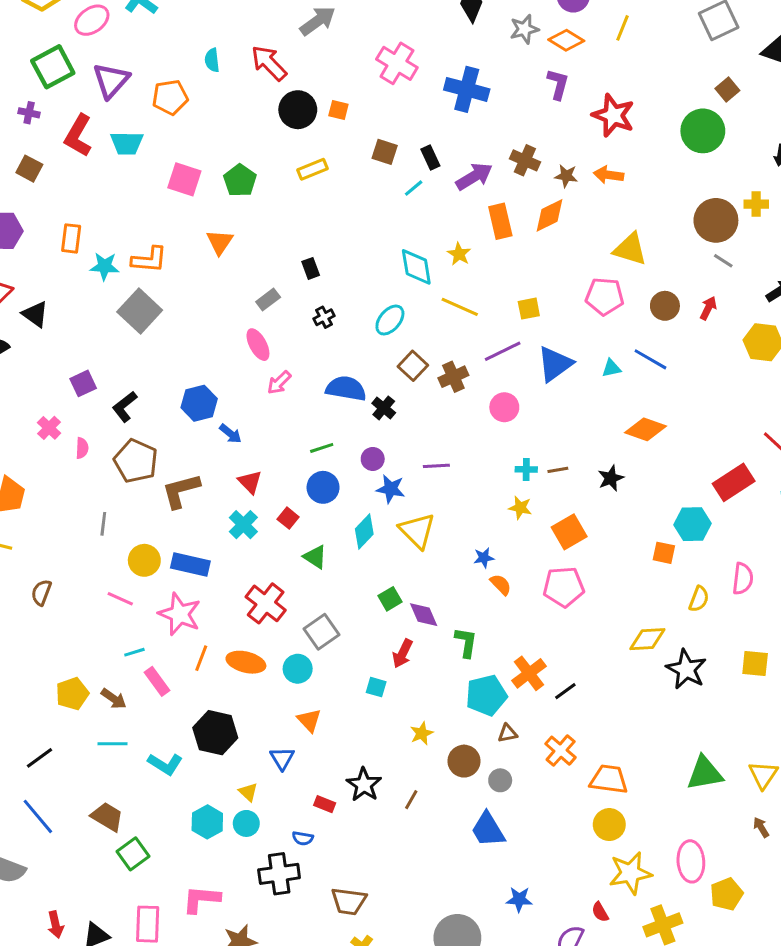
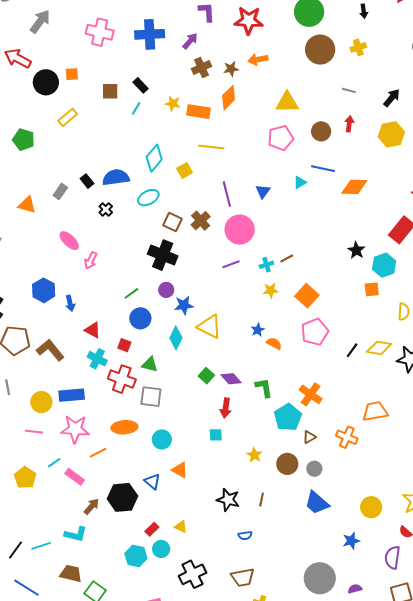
brown cross: (525, 160) -> (201, 68), turned -30
purple arrow: (474, 176) -> (190, 41), moved, size x0.7
brown circle: (716, 220) -> (320, 50), moved
orange rectangle: (500, 221) -> (198, 112), turned -50
orange triangle: (220, 242) -> (27, 205), moved, turned -30
yellow star: (459, 254) -> (173, 103), moved
cyan diamond: (416, 267) -> (154, 158), turned 68
gray rectangle: (268, 299) -> (60, 191), moved
yellow line: (460, 307) -> (211, 147), moved
yellow square: (529, 309) -> (185, 170), moved
cyan ellipse: (390, 320) -> (148, 198), turned 40
purple line: (503, 351) -> (227, 194), turned -60
blue triangle: (555, 364) -> (263, 191), size x0.6
blue semicircle: (346, 388) -> (116, 177), moved
pink circle: (504, 407) -> (240, 230), size x1.5
black cross: (384, 408) -> (163, 255), size x1.8
orange diamond: (646, 429) -> (354, 187), moved
blue arrow: (230, 434) -> (70, 303), turned 56
purple line: (436, 466) -> (231, 264), moved
black star: (611, 478) -> (356, 250), moved
brown L-shape: (181, 491) -> (50, 350), turned 84
red cross: (266, 603) -> (122, 379), moved
gray square: (321, 632) -> (151, 397), moved, turned -30
yellow diamond: (647, 639) -> (379, 348), turned 30
orange line: (201, 658) -> (98, 453), turned 60
orange ellipse: (246, 662) -> (124, 427), moved
black line: (565, 691) -> (352, 350), moved
yellow pentagon: (72, 694) -> (25, 478), moved
brown arrow: (114, 699) -> (92, 506), moved, turned -66
cyan line: (113, 744) -> (41, 546), moved
blue triangle: (282, 758) -> (152, 481), moved
cyan L-shape: (165, 764) -> (76, 534), moved
orange trapezoid: (609, 779) -> (375, 411), moved
yellow triangle: (248, 792) -> (181, 527), moved
red rectangle: (325, 804) -> (152, 529), moved, turned -48
yellow circle: (609, 825) -> (371, 507), moved
blue semicircle: (303, 838) -> (245, 536), moved

